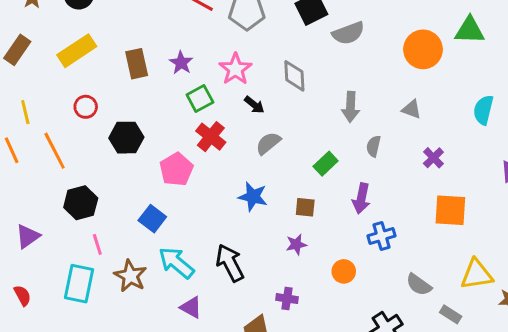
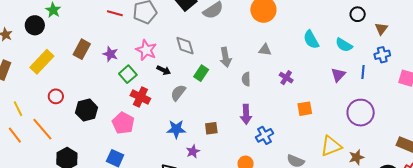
brown rectangle: (137, 64) -> (82, 49), moved, turned 54
cyan semicircle: (483, 110) -> (311, 40), turned -30
green rectangle: (326, 164) -> (201, 73), moved
orange square: (450, 210) -> (305, 109), size x0.7
purple star: (296, 244) -> (193, 151), moved

